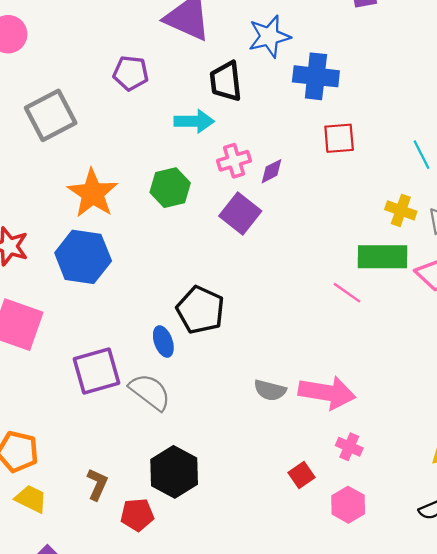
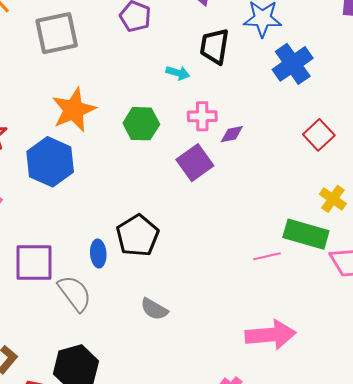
blue cross: (316, 76) -> (293, 64), turned 33
cyan arrow: (194, 121) -> (178, 73), size x0.7
red square: (339, 138) -> (319, 135), moved, turned 36
pink line: (347, 293) -> (267, 256), turned -64
gray semicircle: (270, 390) -> (154, 309), moved
pink arrow: (327, 393) -> (271, 335), moved, turned -30

